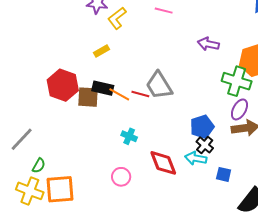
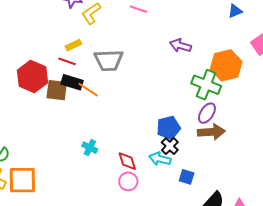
gray trapezoid: (159, 85) -> (109, 60), moved, turned -64
red line: (140, 94) -> (67, 61), moved
cyan cross: (129, 136) -> (90, 148), moved
red diamond: (163, 163) -> (127, 161), size x0.7
pink circle: (121, 177) -> (128, 181), moved

